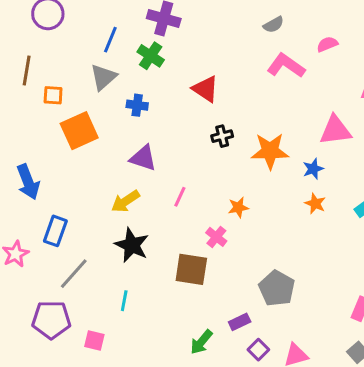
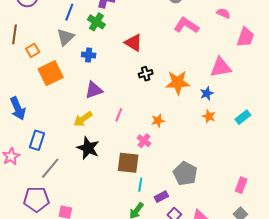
pink semicircle: (327, 44) -> (223, 13), moved, turned 48
orange square: (53, 95) -> (33, 50), turned -32
purple triangle: (143, 158) -> (94, 90), turned -36
cyan line: (124, 301) -> (140, 185), moved

